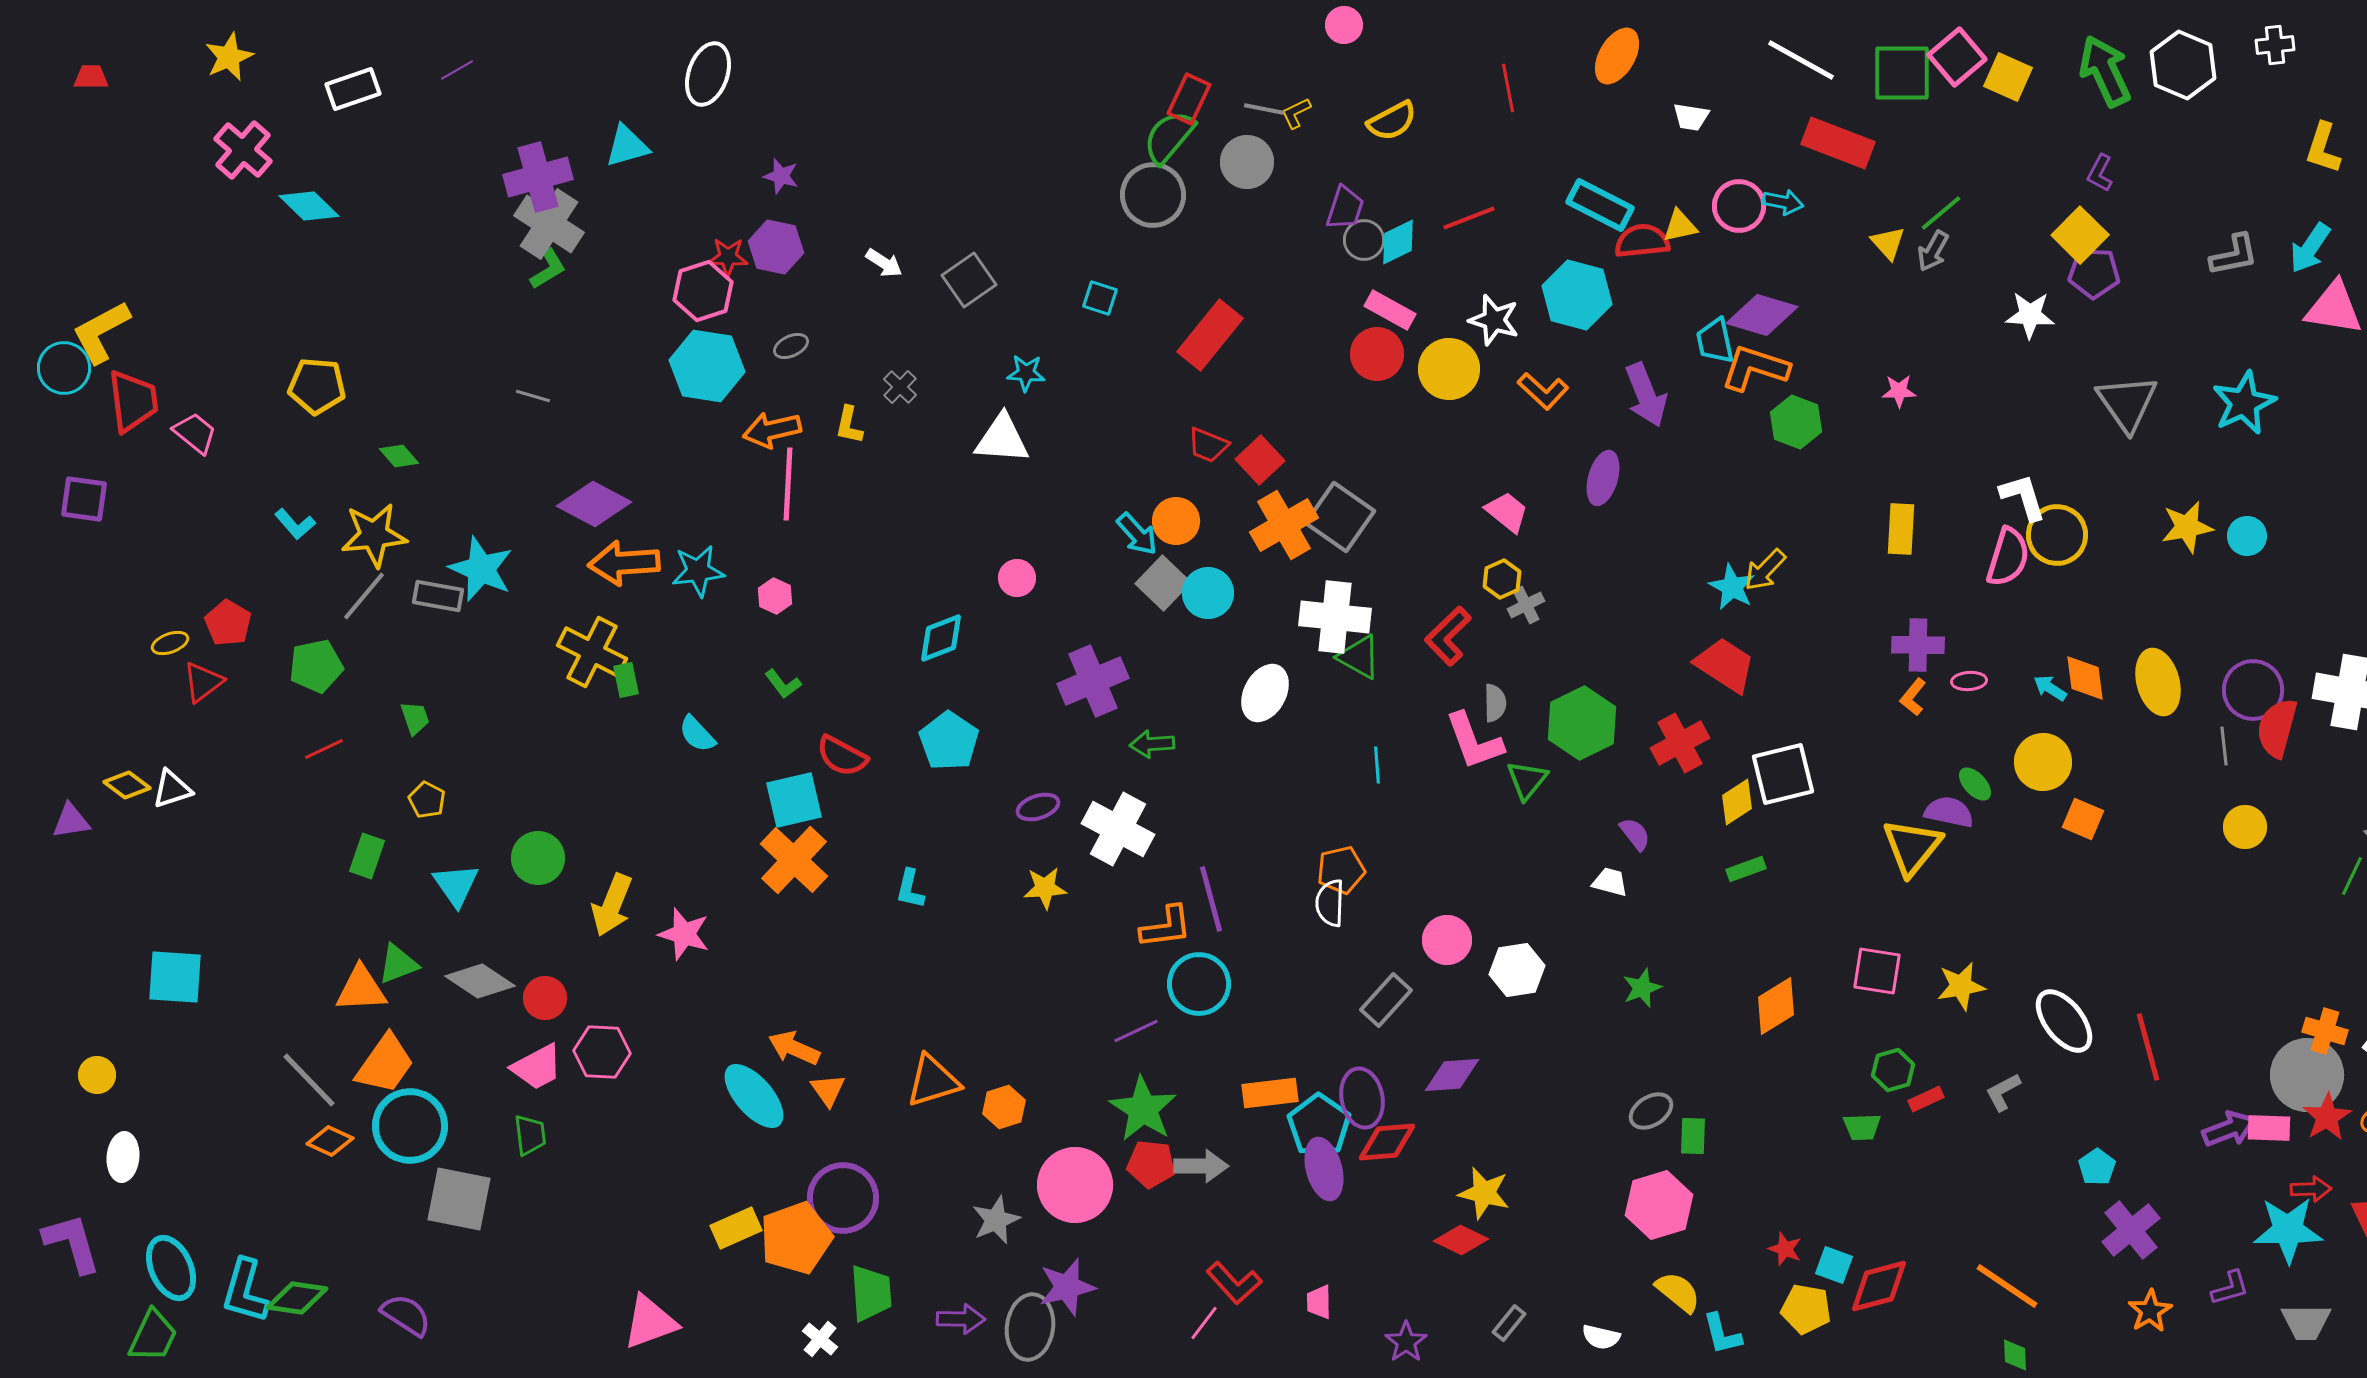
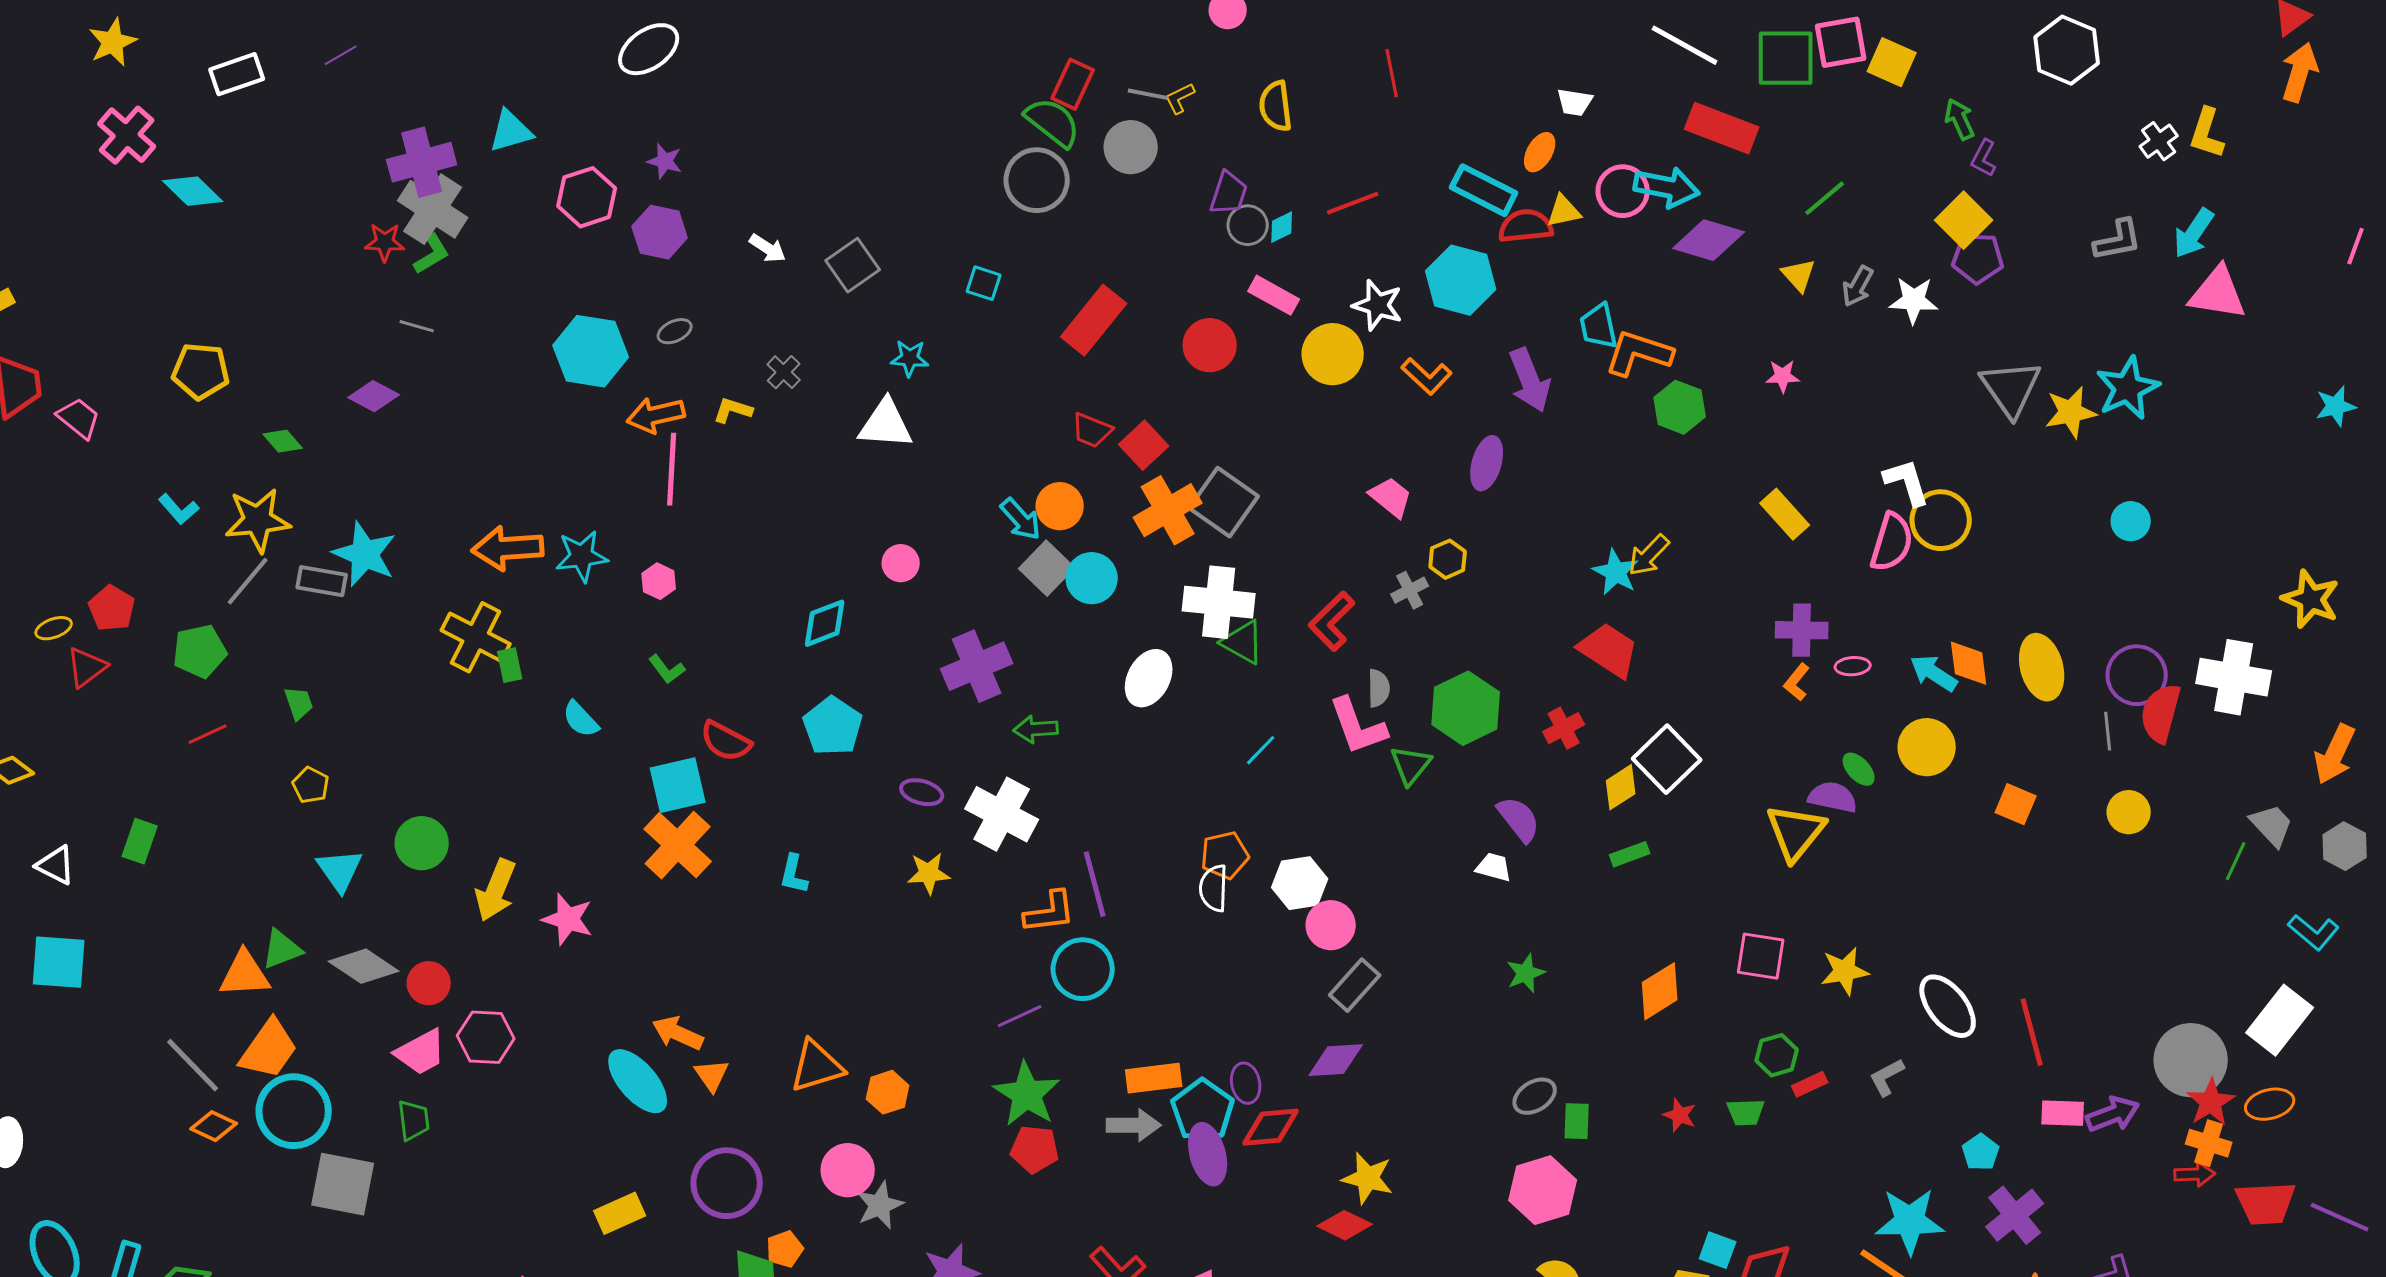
white cross: (2275, 45) -> (2159, 141), moved, turned -30
orange ellipse: (1617, 56) -> (1540, 152), moved, size x0.7
pink square: (1957, 57) -> (1841, 42), turned 30
green arrow: (2105, 71) -> (1960, 119), moved, size x0.6
white ellipse: (708, 74) -> (649, 49), moved, turned 36
yellow semicircle: (1392, 121) -> (1276, 106), turned 111
green semicircle: (1169, 137) -> (1053, 122), turned 88
cyan arrow: (1783, 202) -> (1667, 187), size x1.6
cyan diamond: (1398, 242) -> (1282, 227), size x0.7
yellow triangle: (1888, 243) -> (1799, 275), moved
gray arrow: (1933, 251) -> (1858, 286), moved
red star: (728, 257) -> (385, 242), moved
pink hexagon: (703, 291) -> (587, 197), moved
purple diamond: (1762, 315) -> (1709, 240), moved
red circle: (1377, 354) -> (1210, 345), moved
gray line: (533, 396) -> (417, 326), moved
yellow L-shape: (849, 425) -> (733, 410), turned 96
purple diamond: (594, 504) -> (374, 396), moved, size x0.7
yellow star: (2187, 527) -> (2071, 412), moved
yellow rectangle: (1901, 529) -> (1785, 514), turned -45
yellow hexagon: (1502, 579) -> (1448, 559), moved
cyan arrow: (2050, 688) -> (1934, 673), size x1.4
red cross: (1680, 743) -> (1564, 728), size x0.7
cyan line: (1377, 765) -> (1261, 750), turned 48
white square: (1783, 774) -> (1667, 759), turned -30
white triangle: (172, 789) -> (56, 865), moved, turned 45
purple ellipse: (1038, 807) -> (922, 792), turned 33
orange square: (2083, 819) -> (2016, 804), moved
purple semicircle: (1635, 834) -> (1519, 819), size x1.4
green rectangle: (367, 856) -> (140, 841), moved
white hexagon: (1517, 970) -> (1300, 883), moved
gray rectangle: (1386, 1000) -> (1355, 985), moved
orange cross: (2325, 1031) -> (2209, 1143), moved
purple ellipse: (1362, 1098) -> (1246, 1083), size x0.7
pink rectangle: (2269, 1128) -> (2063, 1113), moved
gray arrow: (1201, 1166) -> (1134, 1125), moved
pink circle: (1075, 1185) -> (848, 1170), moved, size x0.7
cyan star: (2288, 1230) -> (1910, 1221), moved
orange pentagon: (796, 1238) -> (785, 1249), moved, size x0.5
red star: (1785, 1249) -> (1680, 1115), moved

